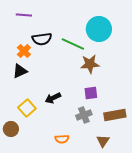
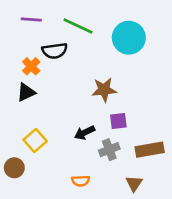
green line: (73, 44) -> (78, 26), moved
brown star: (90, 64) -> (104, 90), moved
black arrow: (53, 98) -> (85, 133), moved

